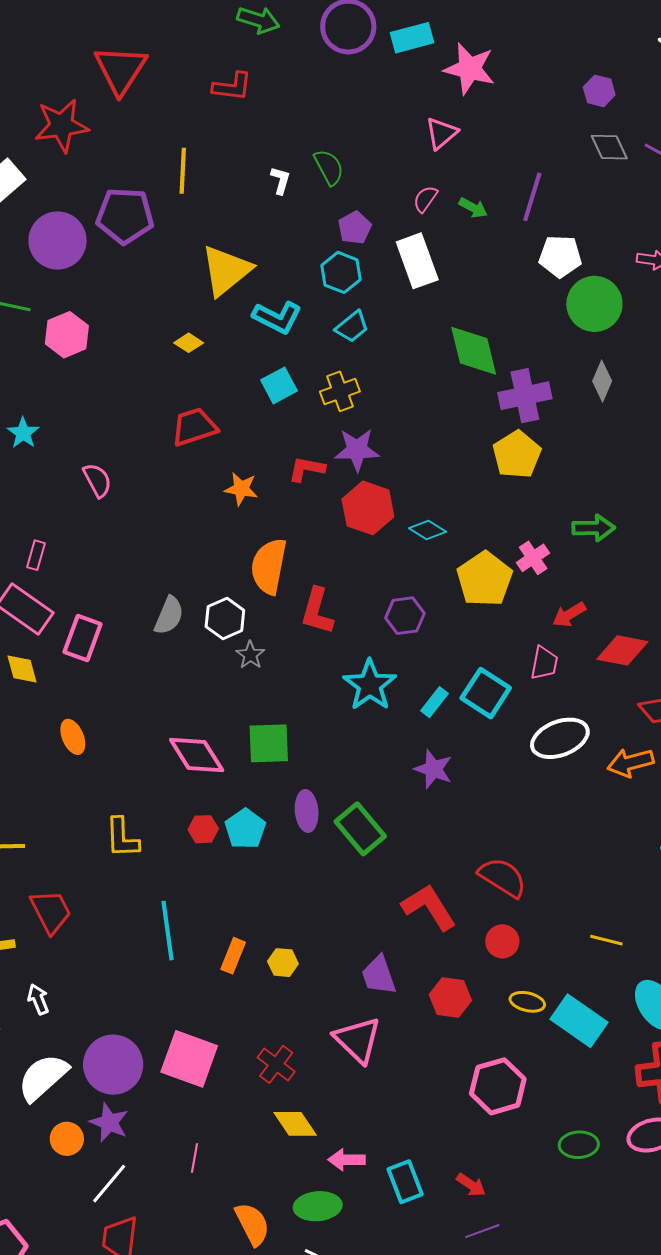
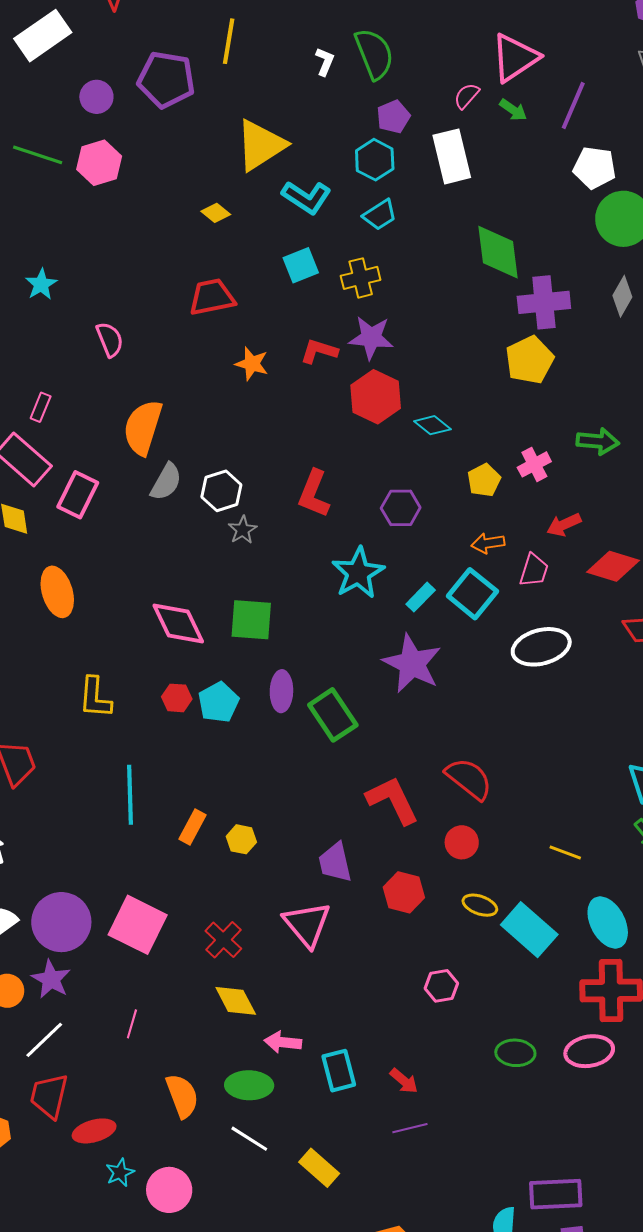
pink triangle: (441, 133) -> (515, 58), moved, size x1.5
green semicircle: (329, 167) -> (374, 54), size x1.4
purple circle: (58, 241) -> (96, 97), size x0.6
pink hexagon: (67, 335) -> (99, 163), moved
orange semicircle: (269, 566) -> (143, 427), moved
yellow pentagon: (485, 579) -> (484, 480), size x0.6
orange ellipse: (73, 737) -> (57, 592), size x1.4
orange arrow: (630, 763) -> (488, 543), moved, size x0.7
purple star: (433, 769) -> (412, 664), size x1.5
pink hexagon: (498, 1086) -> (441, 986), size x0.6

